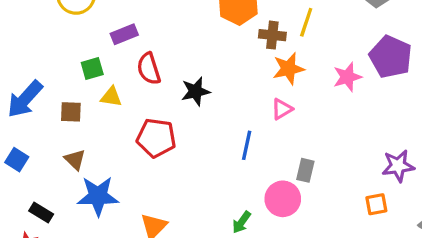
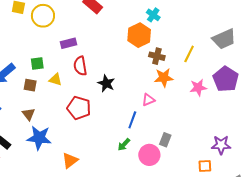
yellow line: (306, 22) -> (189, 54), moved
green square: (92, 68) -> (37, 64), moved
black star: (196, 91) -> (106, 83), turned 30
pink triangle: (282, 109) -> (148, 100), moved
green arrow: (241, 222) -> (124, 144), moved

